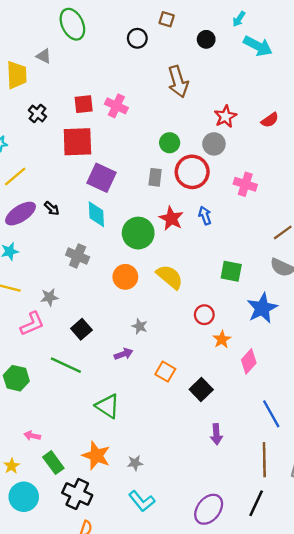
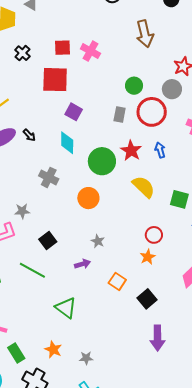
purple square: (101, 178) -> (74, 112), size x0.7
yellow semicircle: (170, 277) -> (144, 187), moved
orange star: (222, 339) -> (148, 257), moved
purple arrow: (216, 434) -> (157, 338), size x1.4
orange star: (96, 456) -> (53, 350), size x0.7

